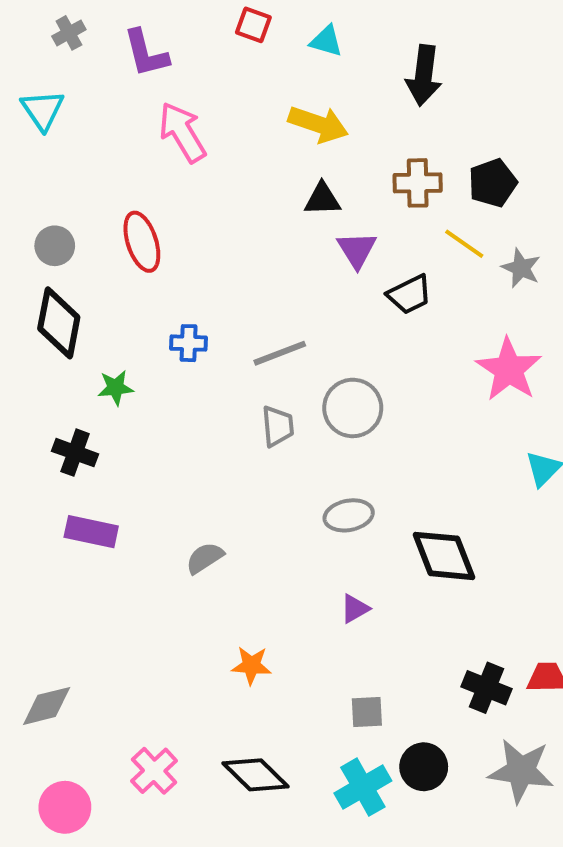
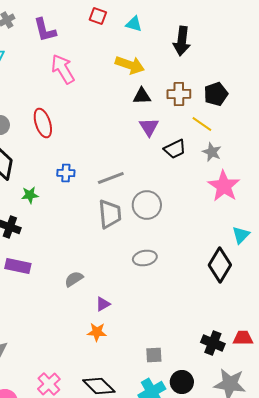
black triangle: (322, 199) -> (142, 96), moved
gray star: (521, 268) -> (212, 152), moved
gray trapezoid: (278, 426) -> (110, 214), size x1.4
black diamond: (444, 556) -> (220, 265), moved, turned 52
purple triangle: (355, 609) -> (103, 304), moved

